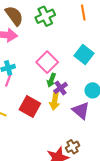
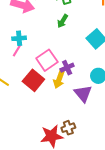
pink square: (47, 62) -> (47, 60), moved
green arrow: (51, 80) -> (63, 21), moved

